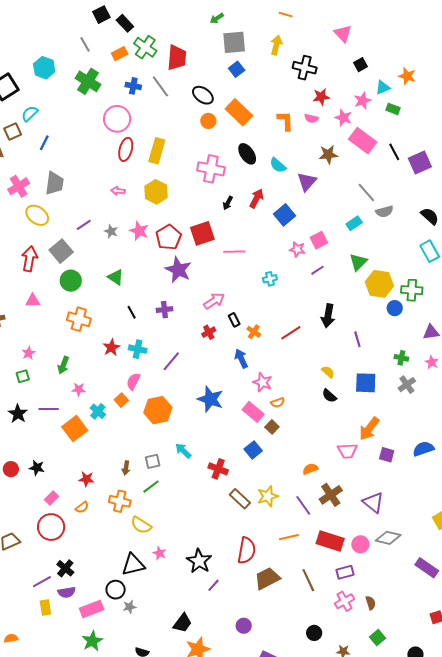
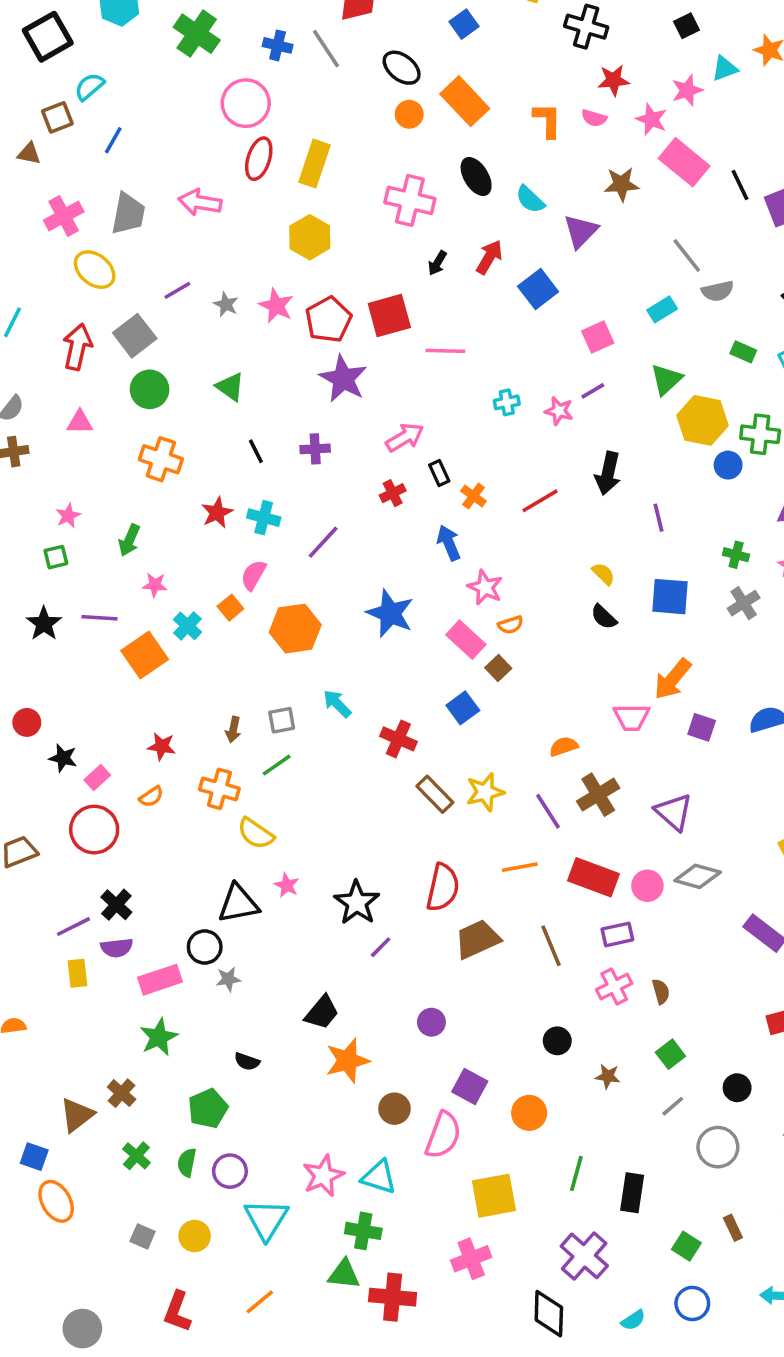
green rectangle: (393, 109) -> (743, 352), moved
pink arrow: (118, 191) -> (200, 202), moved, size x1.6
pink star: (297, 249) -> (559, 411), moved
black star: (37, 468) -> (63, 758), moved

